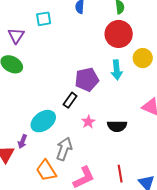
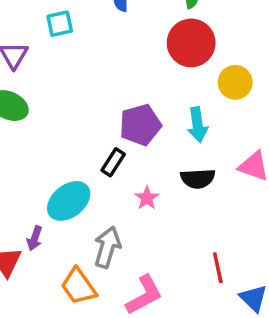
cyan arrow: (117, 70) -> (198, 125), moved
black semicircle: (117, 126) -> (198, 179), moved
red line: (120, 174) -> (218, 268), moved

